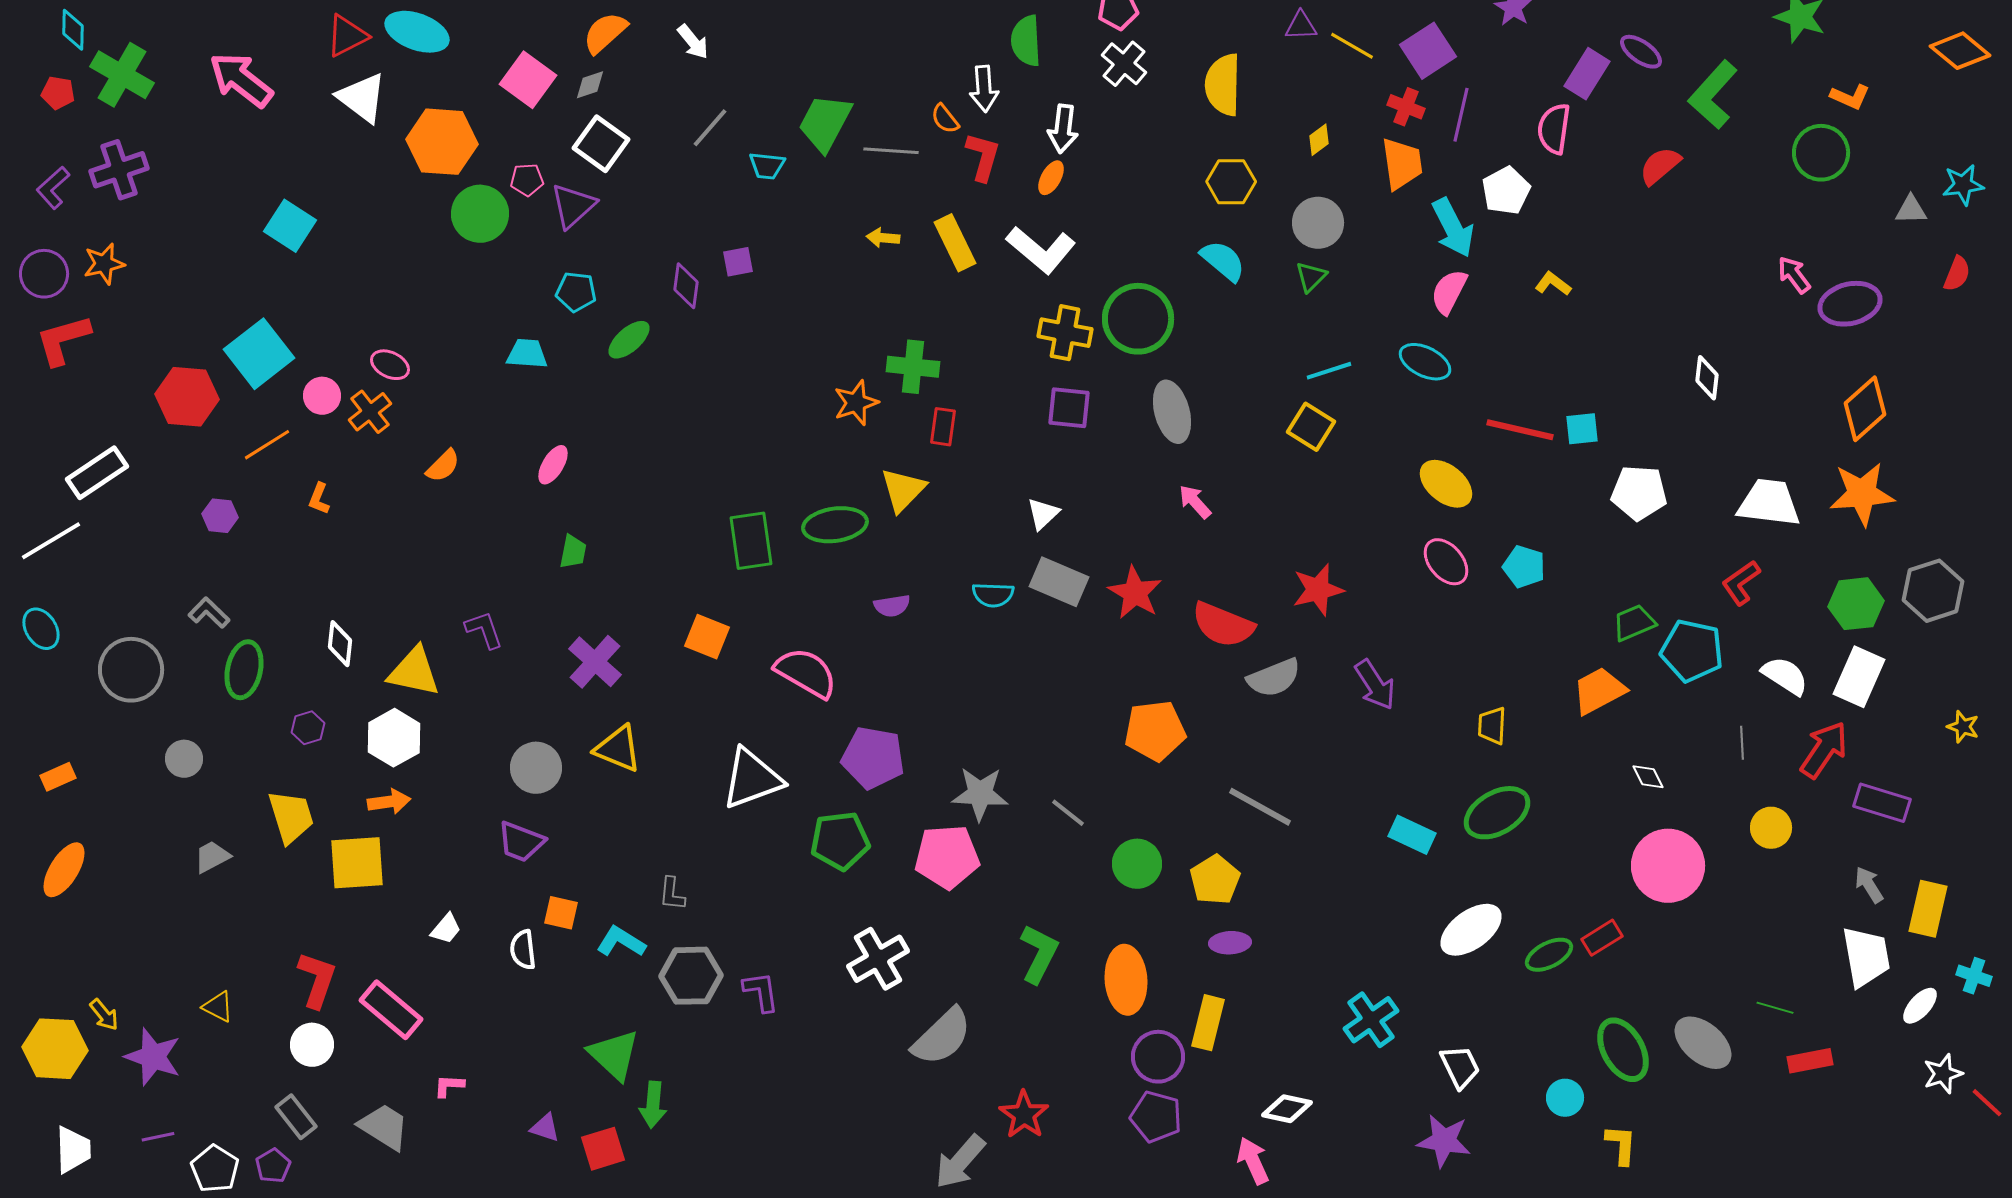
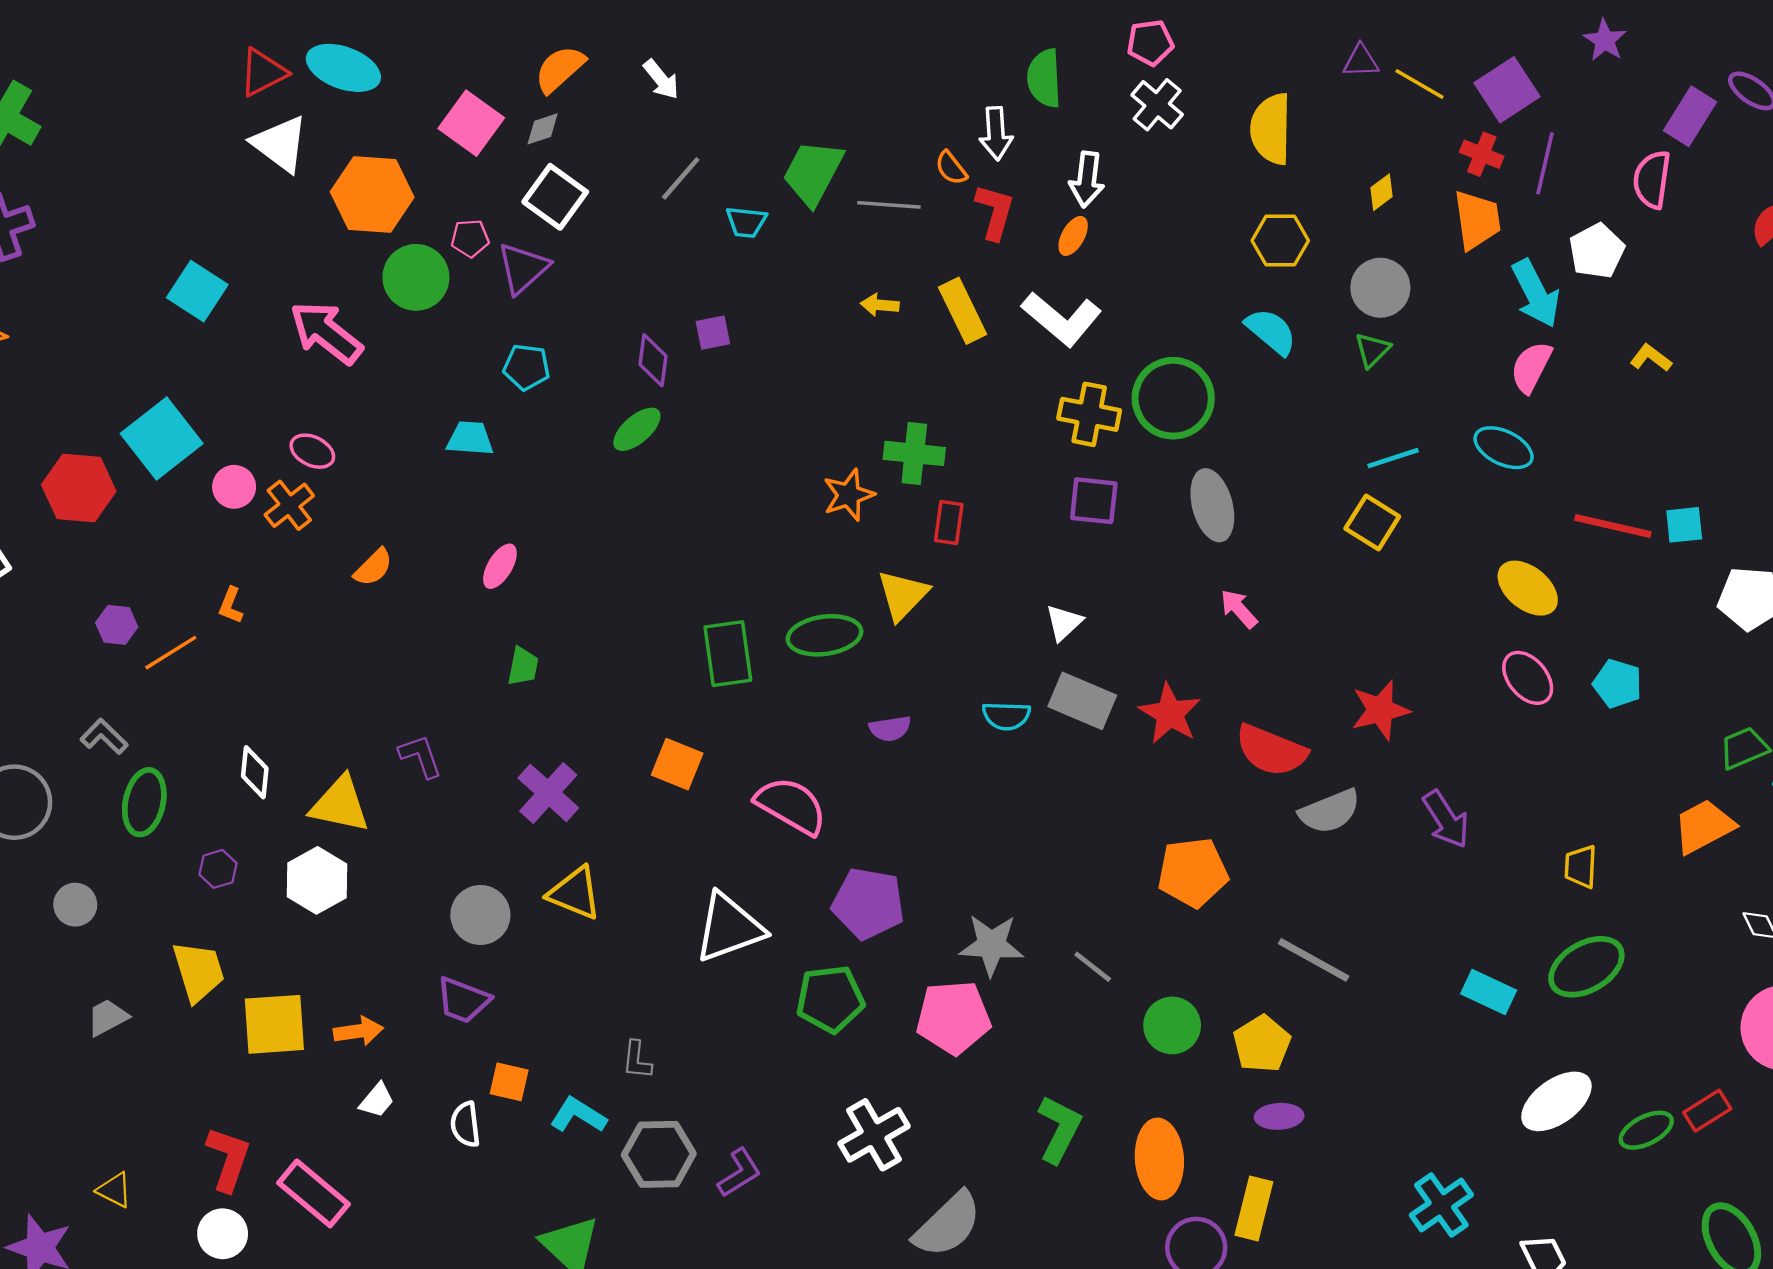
pink arrow: (241, 80) -> (326, 333), moved
green ellipse: (629, 340) -> (637, 429), moved
orange line: (267, 445) -> (171, 653), moved
orange arrow: (389, 802) -> (358, 1031), moved
purple L-shape: (761, 992) -> (739, 1173), turned 66

